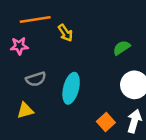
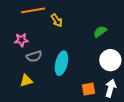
pink star: (19, 46) -> (21, 40), moved
orange square: (106, 122) -> (89, 89), turned 32

